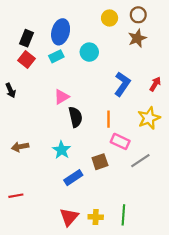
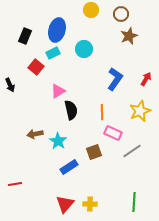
brown circle: (138, 15) -> (121, 14), moved
yellow circle: (110, 18) -> (91, 10), moved
red square: (27, 60) -> (36, 67), moved
brown arrow: (20, 147) -> (35, 134), moved
green line: (123, 215) -> (134, 202), moved

